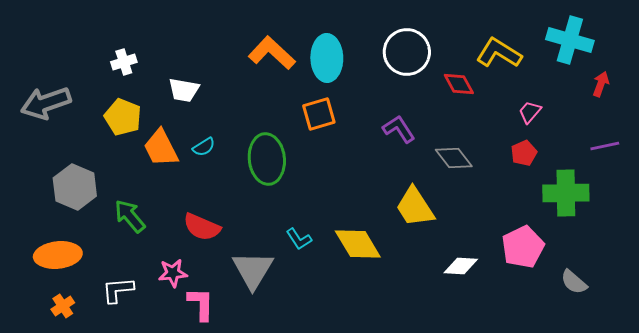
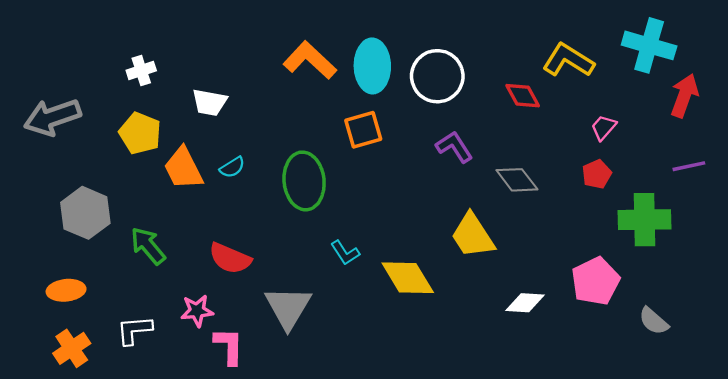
white circle: (407, 52) -> (437, 76), moved
red arrow: (601, 84) -> (684, 96), size x1.5
cyan L-shape: (299, 239) -> (345, 253), moved
orange ellipse: (58, 255) -> (66, 290), size x0.7
orange cross: (63, 306) -> (72, 348), size x1.4

